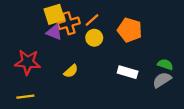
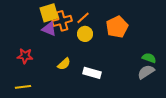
orange pentagon: (130, 30) -> (117, 27), turned 30
red star: (28, 62) -> (25, 56), size x0.7
white rectangle: (128, 72) -> (92, 73), moved

